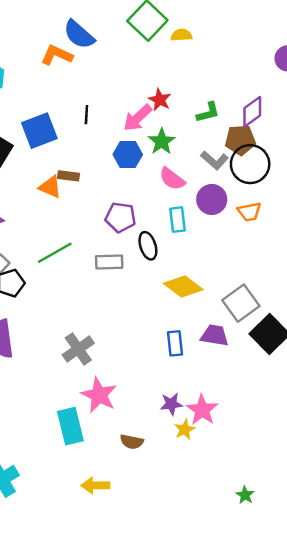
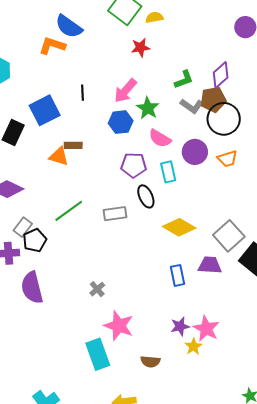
red star: (160, 100) -> (140, 47), moved, turned -30
gray L-shape: (214, 160) -> (192, 106), moved
purple pentagon: (120, 217) -> (134, 165), moved
gray cross: (78, 349) -> (97, 289), size x0.6

